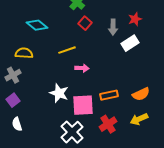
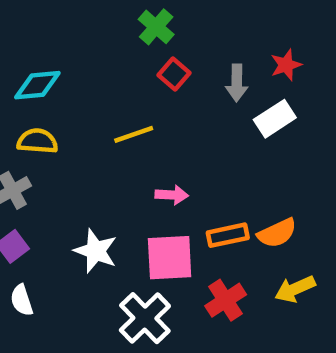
cyan diamond: (37, 25) -> (37, 85), moved, turned -45
pink arrow: (82, 68) -> (172, 195), moved
white star: (59, 93) -> (96, 251), moved
orange semicircle: (141, 94) -> (277, 233), moved

